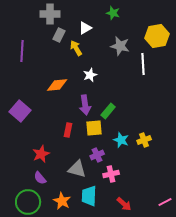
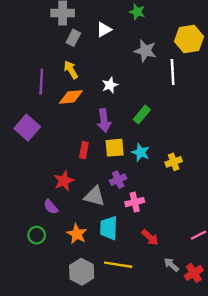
yellow arrow: (76, 48) -> (71, 70), moved
purple line: (22, 51) -> (41, 82), moved
green rectangle: (108, 111) -> (142, 115), moved
cyan star: (121, 140) -> (141, 152), moved
red star: (41, 154) -> (64, 181), moved
green circle: (28, 202) -> (37, 235), size x0.6

